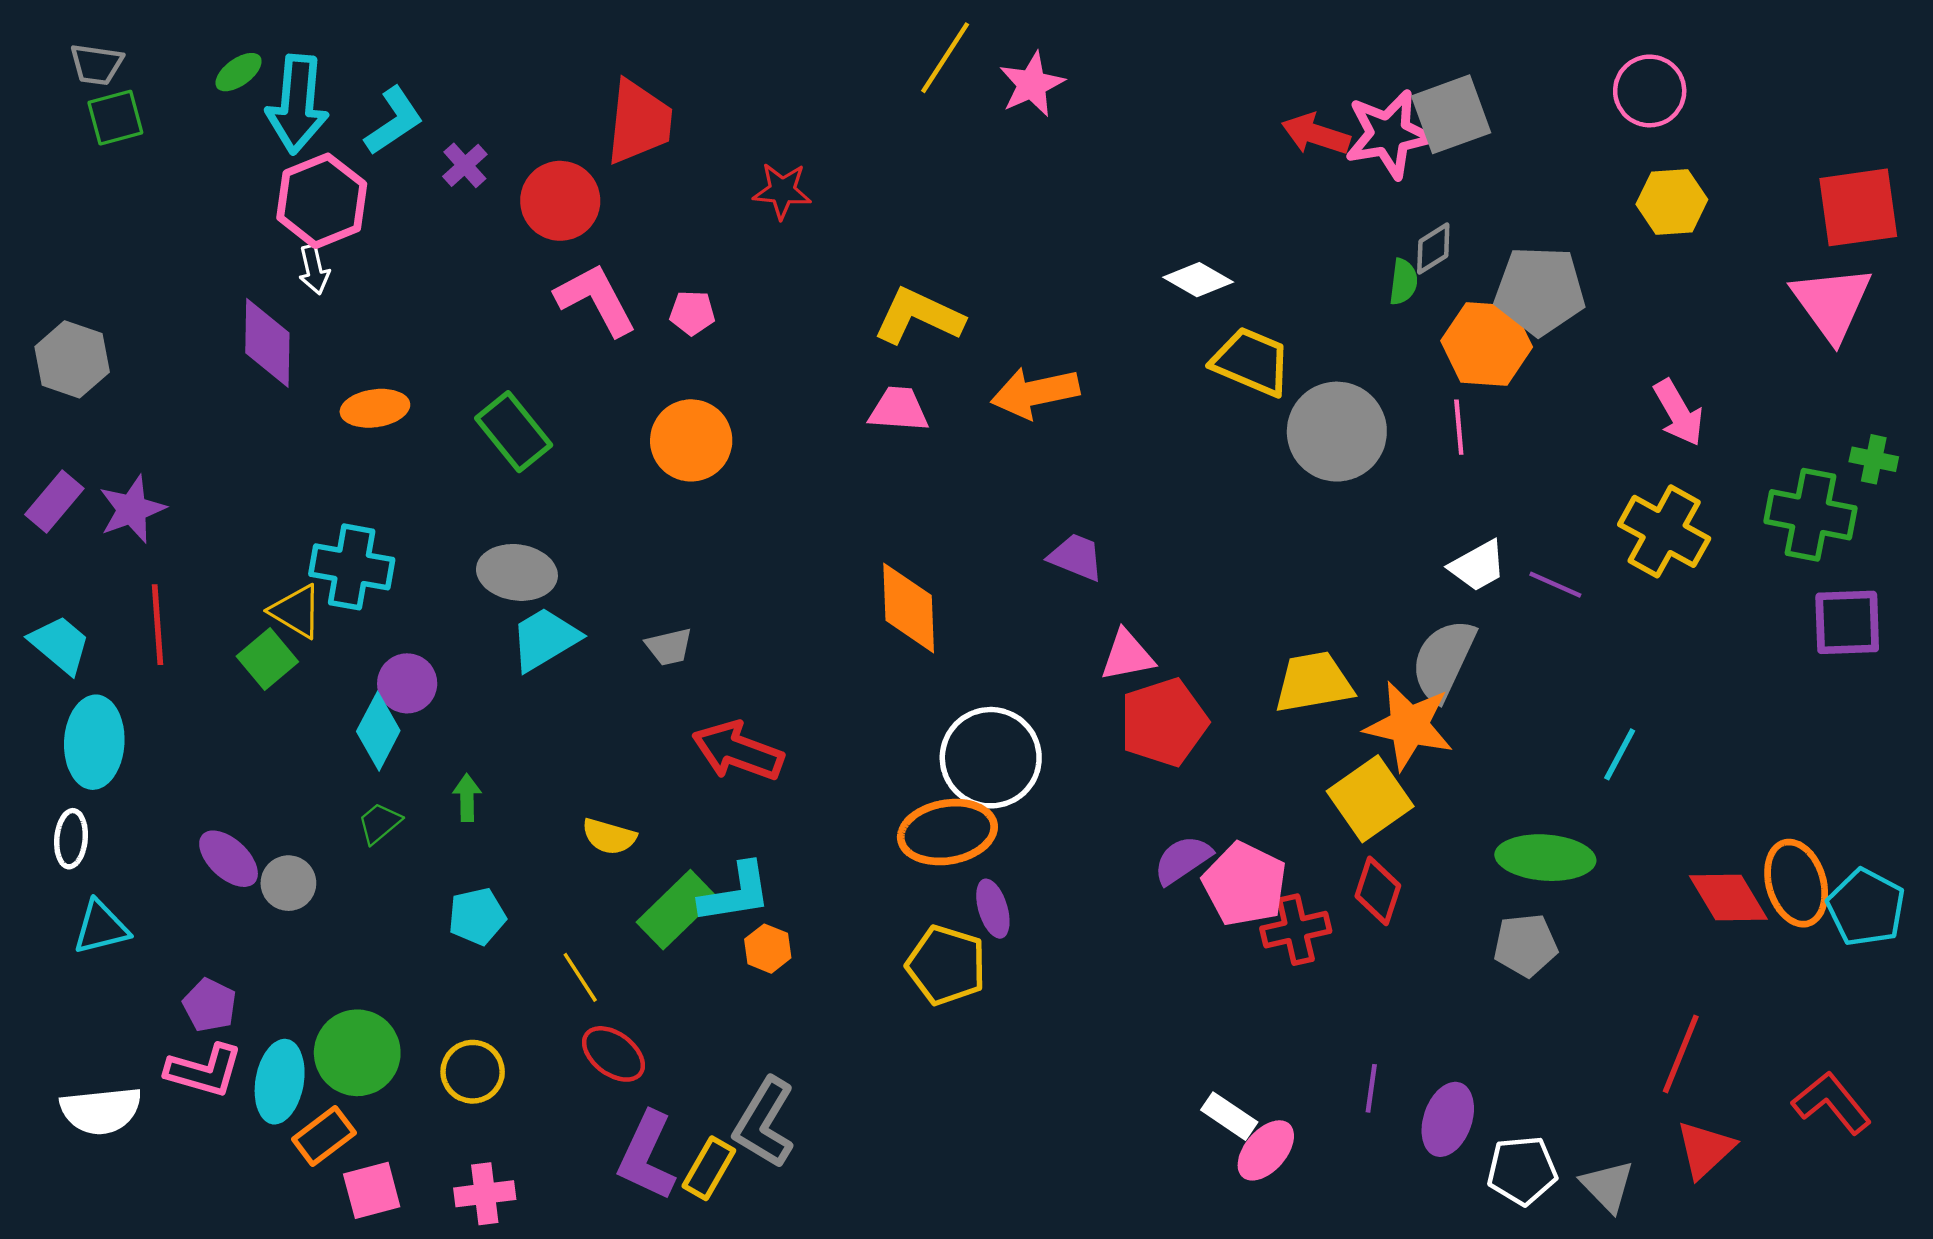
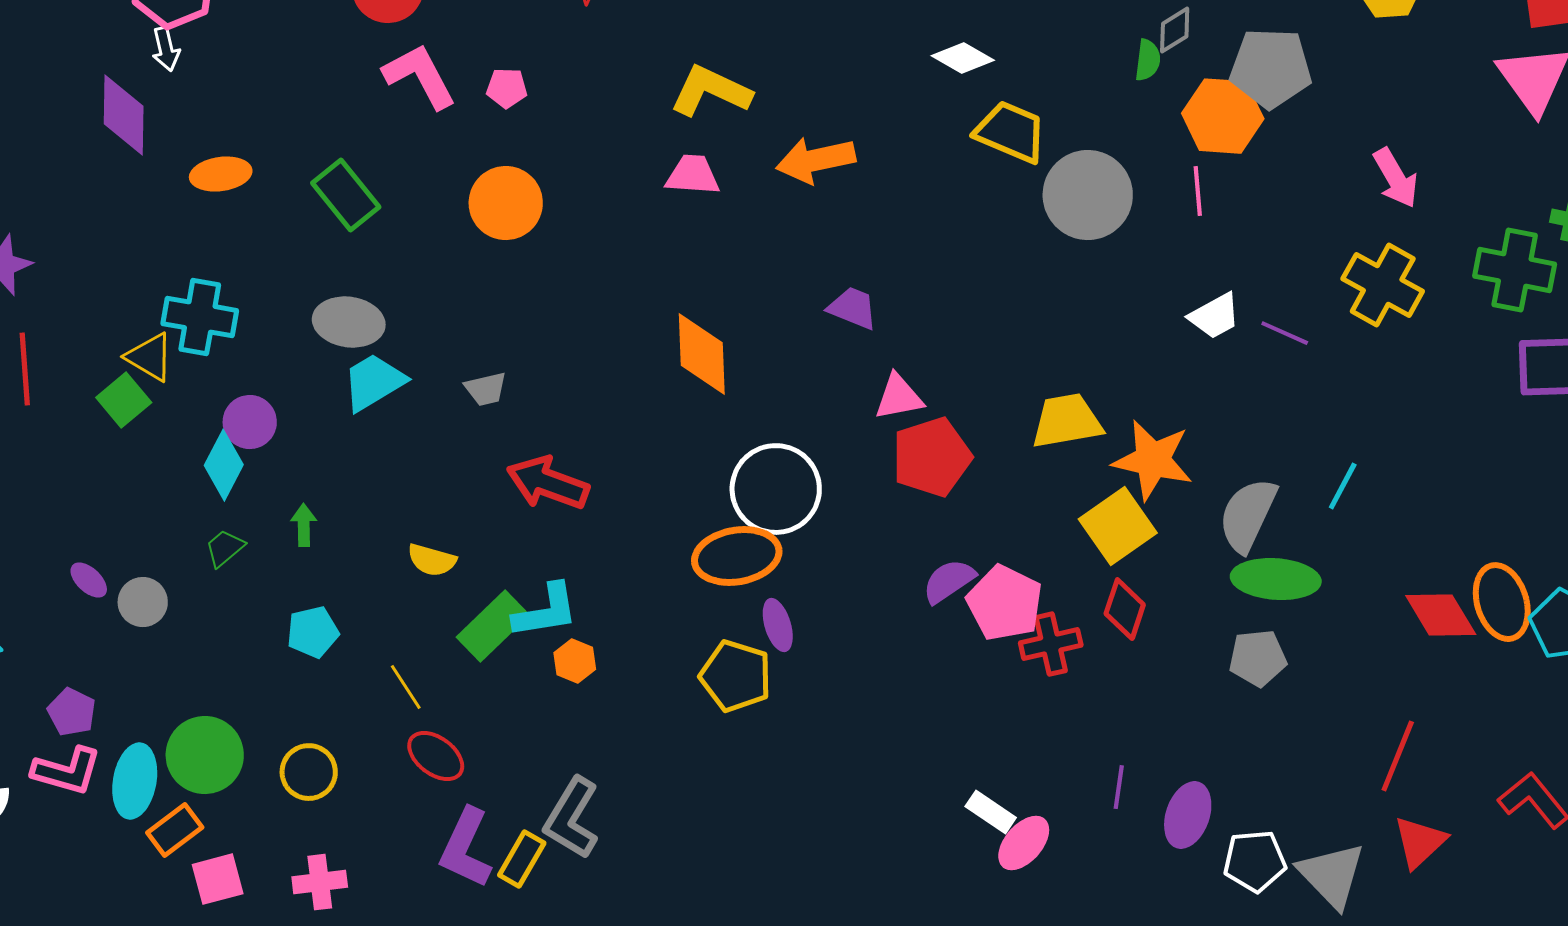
gray semicircle: (1443, 660) -> (1248, 515), moved
purple ellipse: (229, 859) -> (89, 580), size x0.7
gray triangle: (1608, 1186) -> (1332, 875), size x1.4

